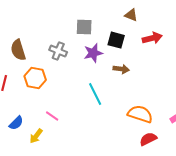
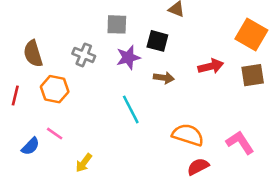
red arrow: (152, 38) -> (211, 66), moved
pink line: (52, 116) -> (55, 134), moved
yellow arrow: (36, 136) -> (84, 163), moved

